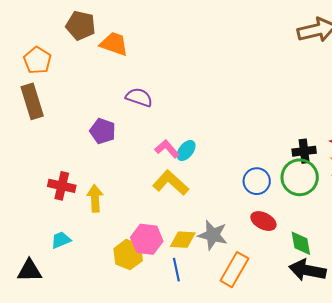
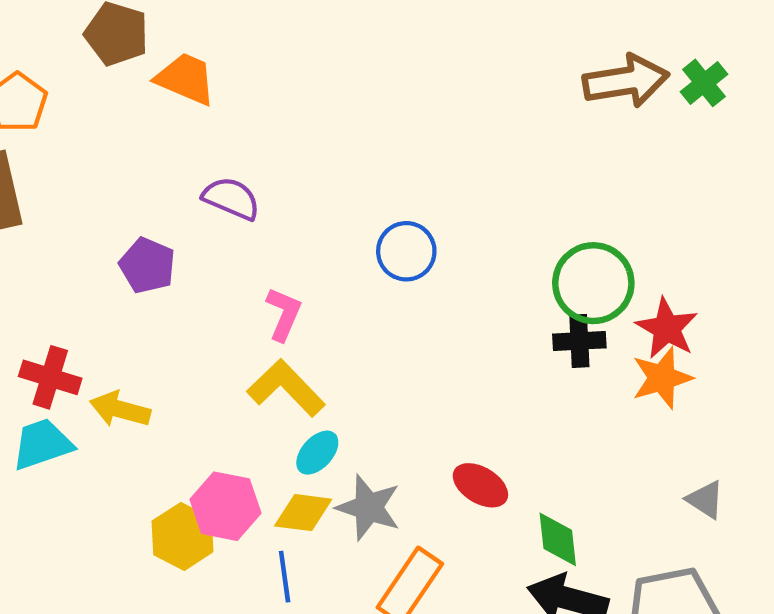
pink L-shape: (167, 149) -> (284, 314), turned 60
cyan ellipse: (186, 150) -> (317, 453), moved
green circle: (300, 177) -> (593, 283), moved
blue circle: (257, 181) -> (406, 251), moved
yellow arrow: (95, 198) -> (120, 409), turned -76
cyan trapezoid: (61, 240) -> (42, 444), moved, size x1.4

